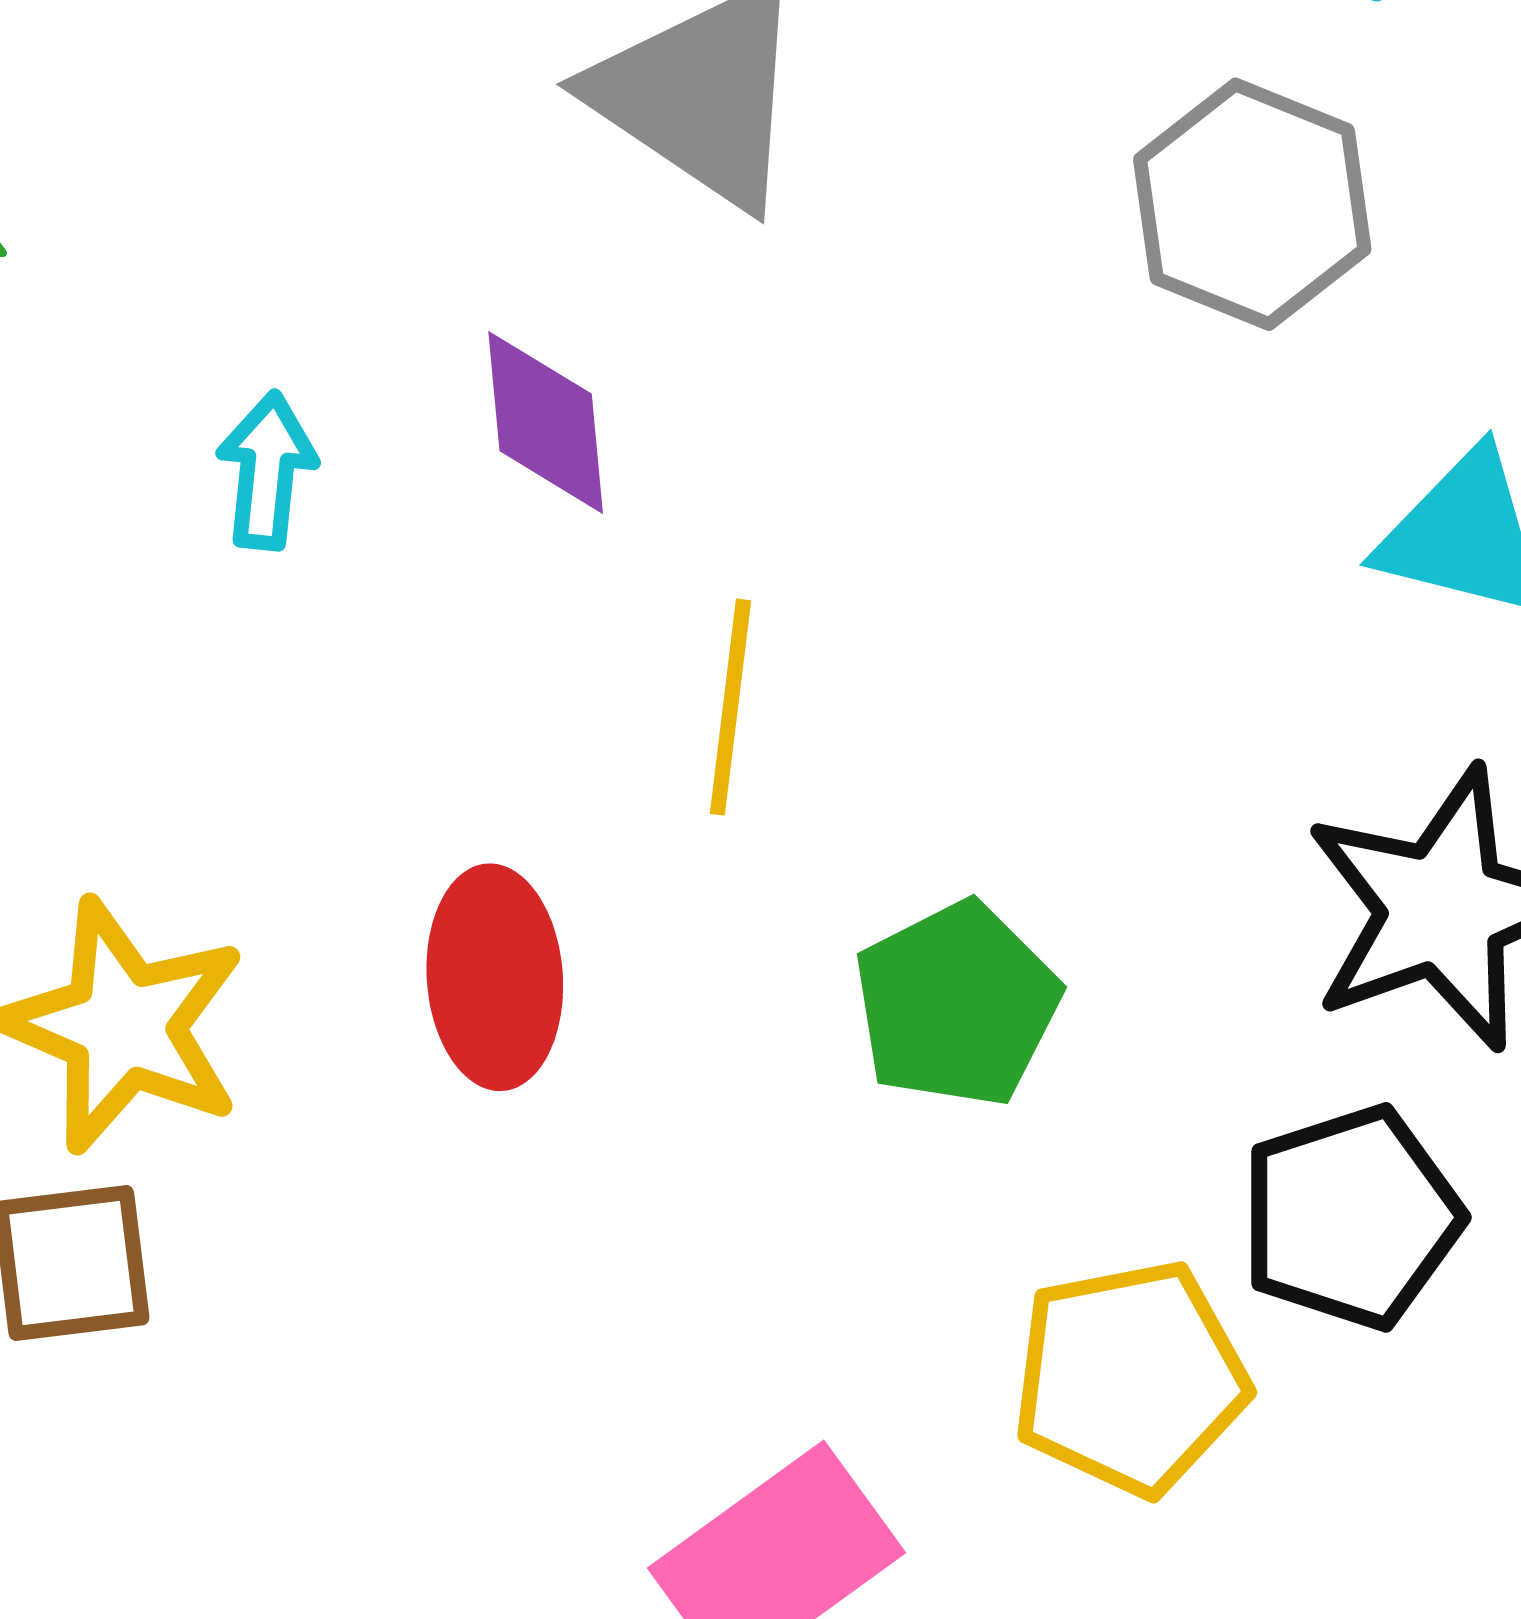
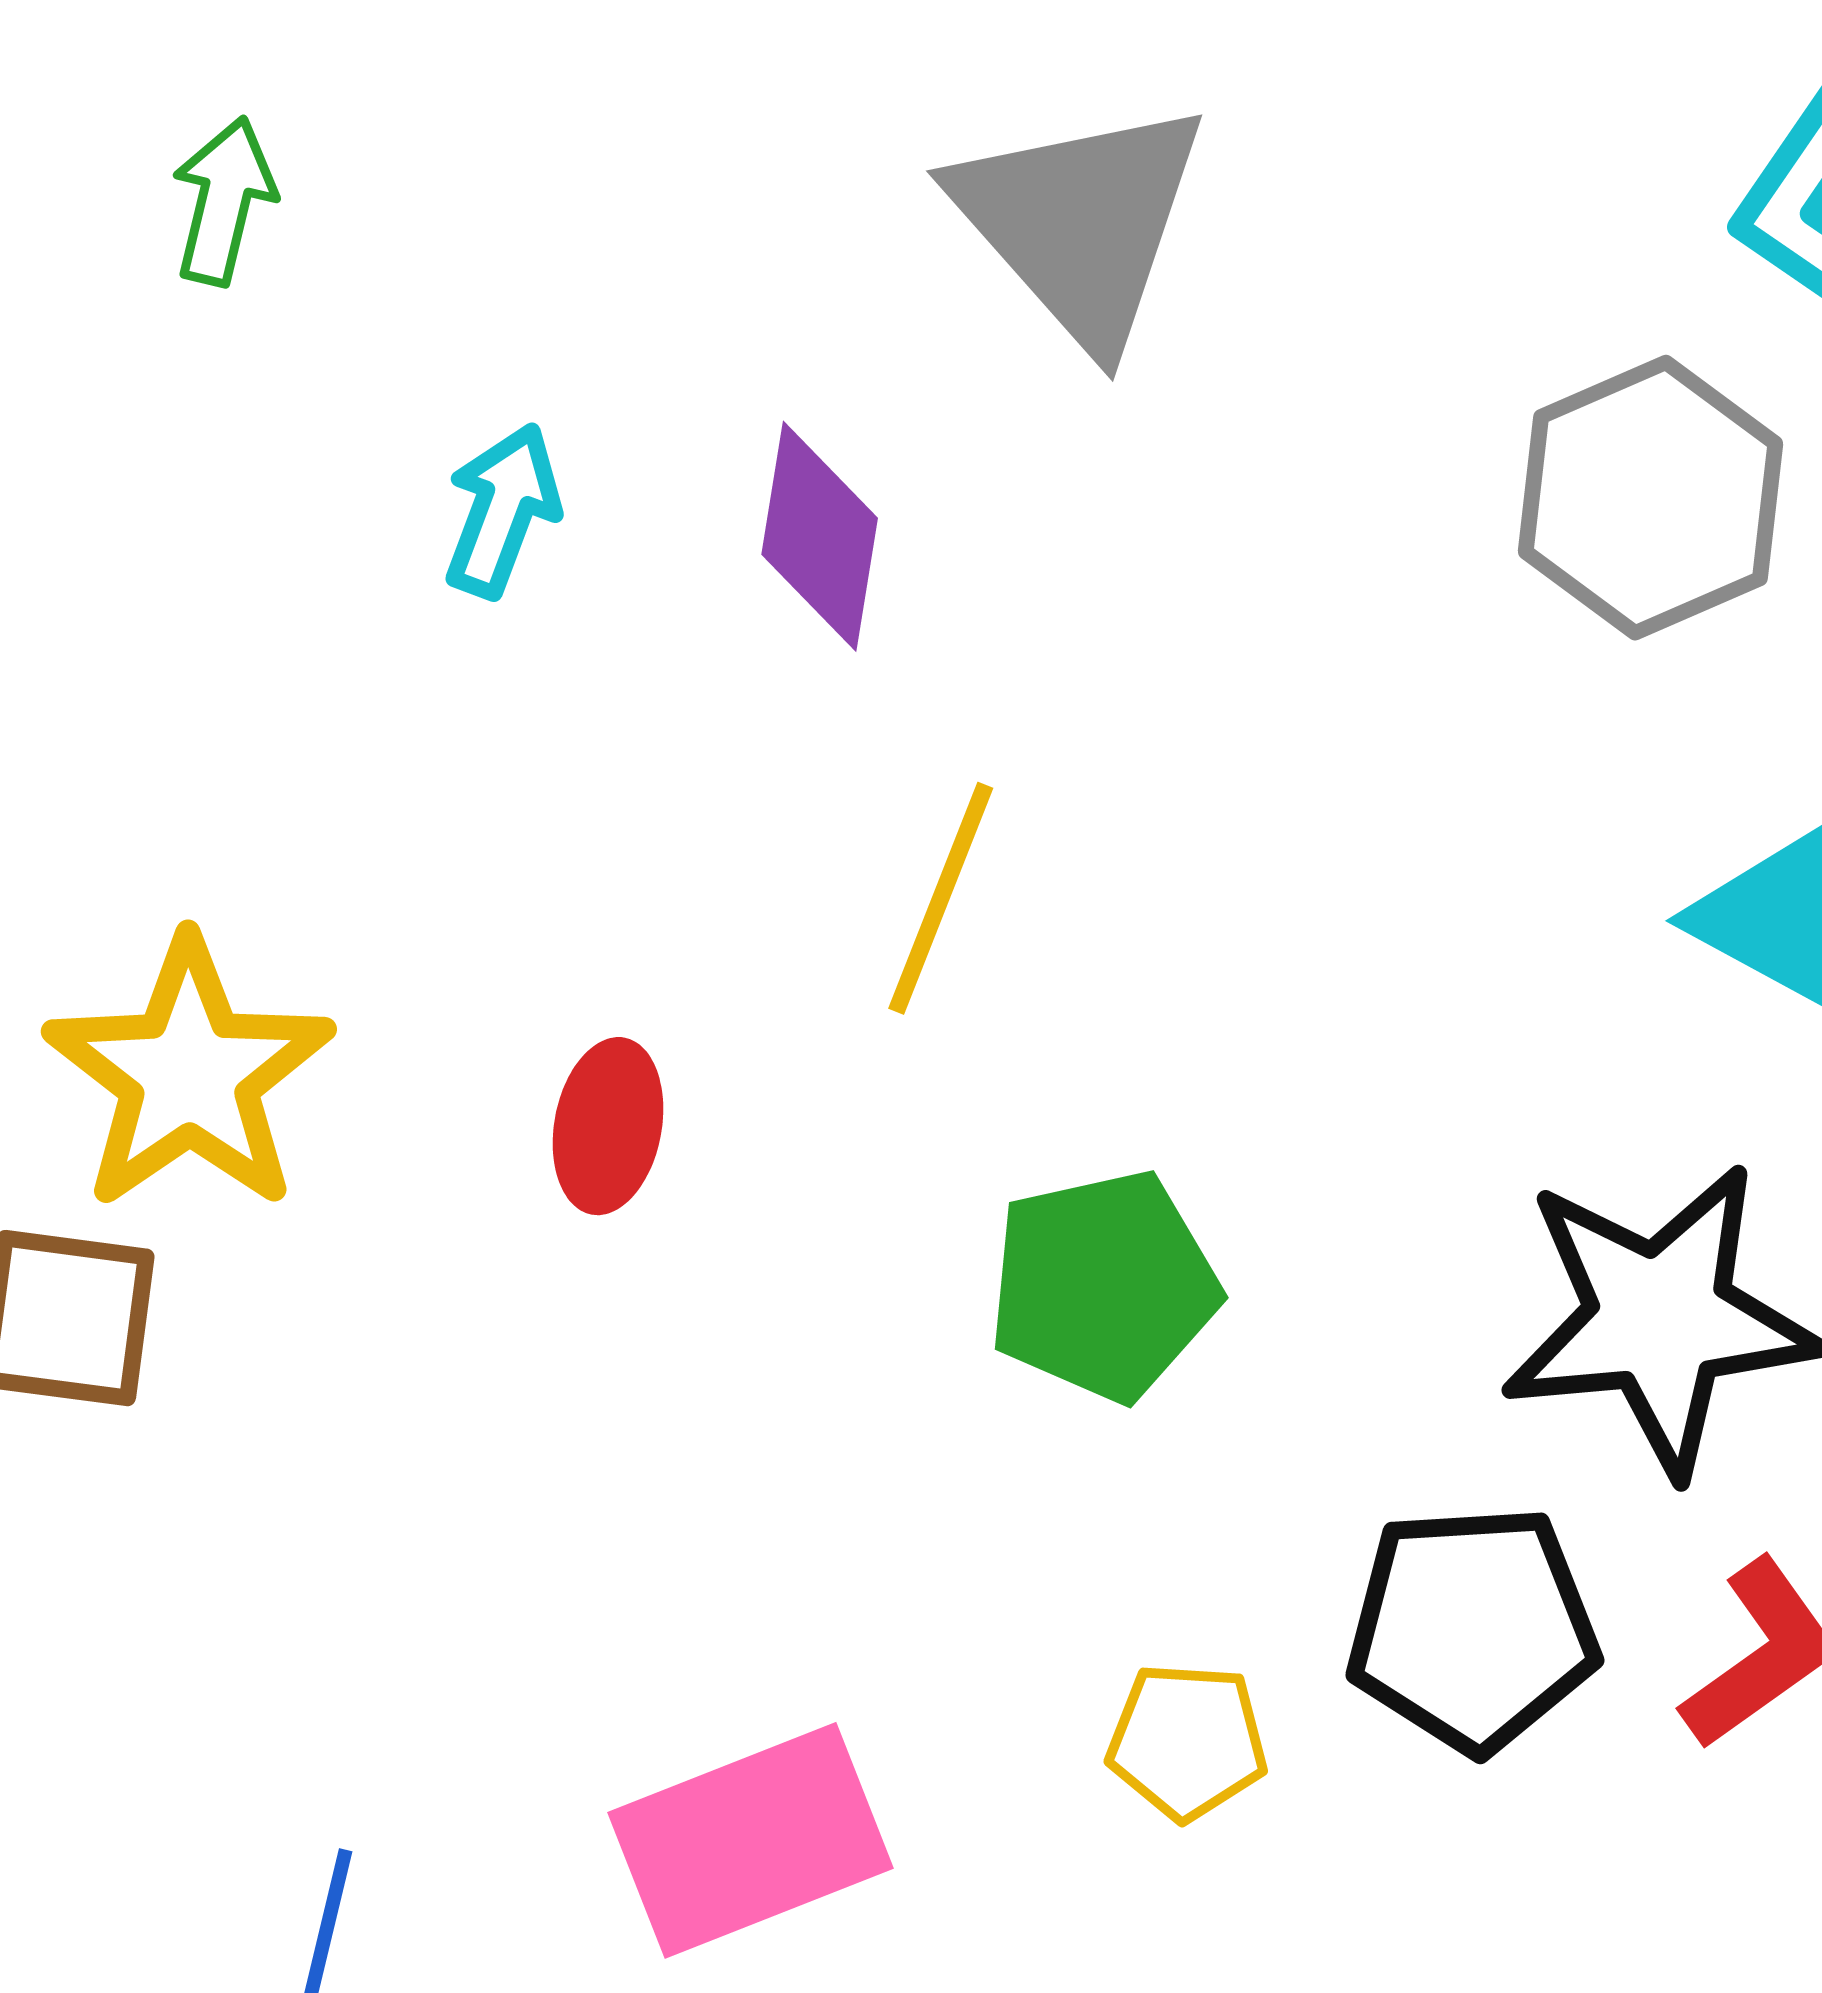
red ellipse: (495, 977) -> (608, 1126), size x0.7
yellow pentagon: (1130, 1378) -> (1187, 1741), size x0.6

